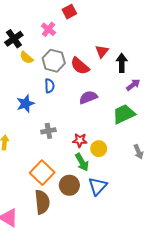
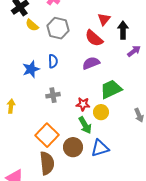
red semicircle: (80, 66) -> (94, 38), moved
blue semicircle: (49, 86) -> (53, 61), moved
green trapezoid: (124, 114) -> (111, 89), moved
blue triangle: (98, 186) -> (100, 148), turned 30

